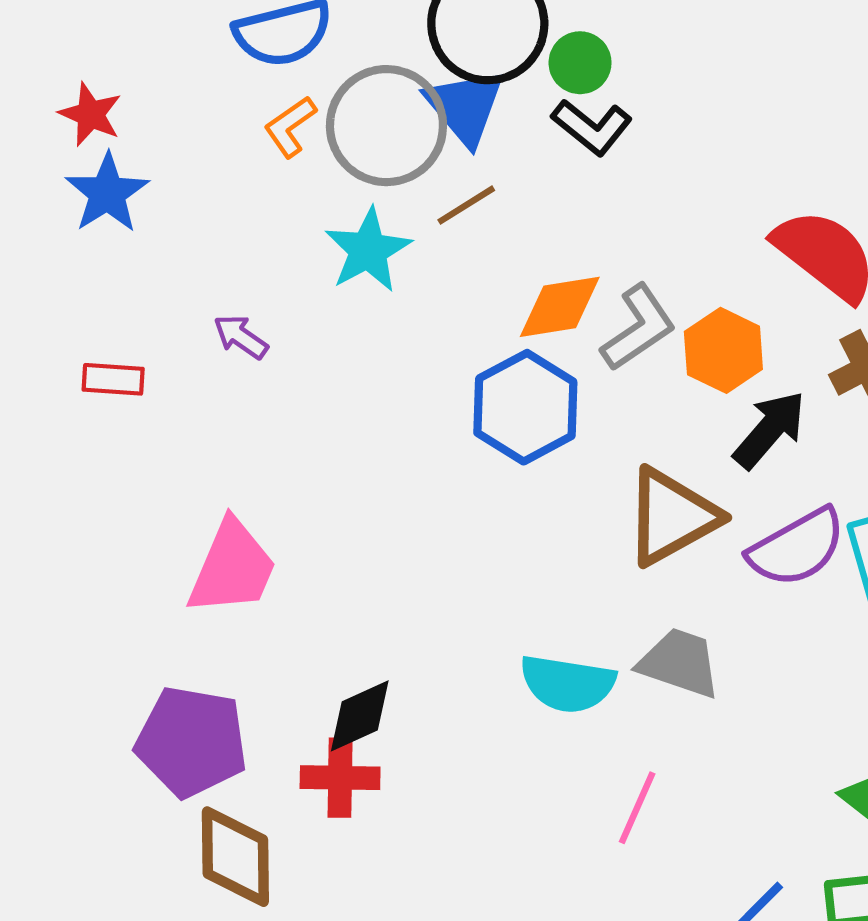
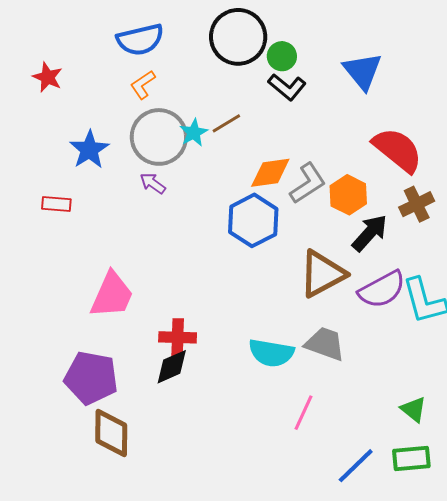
blue triangle: (465, 107) -> (363, 71), moved
gray circle: (386, 126) -> (159, 137), moved
blue star: (107, 193) -> (89, 150), moved
cyan star: (368, 250) -> (194, 133), moved, size x0.7
purple arrow: (241, 337) -> (153, 183), moved
red cross: (340, 778) -> (178, 337), moved

